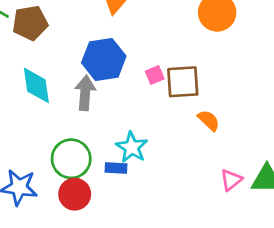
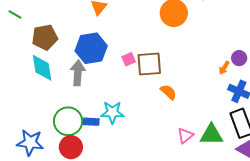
brown pentagon: (30, 23) -> (45, 37), moved
cyan star: (132, 147) -> (112, 112), turned -30
blue rectangle: (116, 168) -> (91, 122), moved

